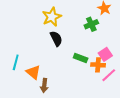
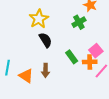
green rectangle: (81, 58) -> (72, 57), turned 40
brown arrow: (44, 85) -> (46, 70), moved

